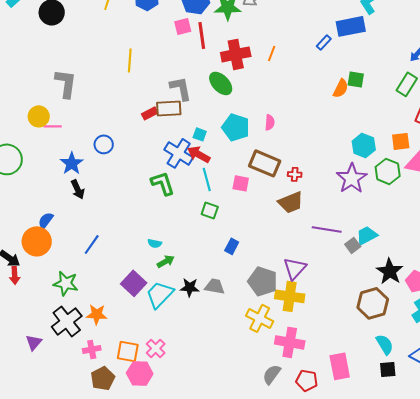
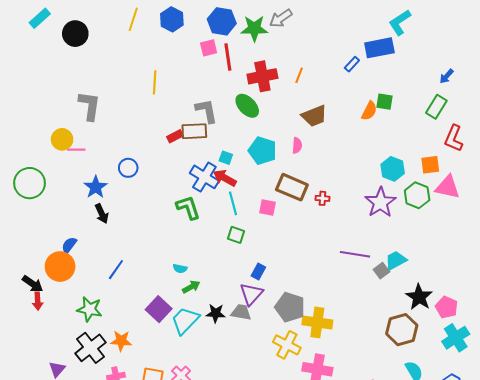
brown trapezoid: (291, 202) -> (314, 116), moved
purple triangle: (295, 268) -> (251, 294), moved

